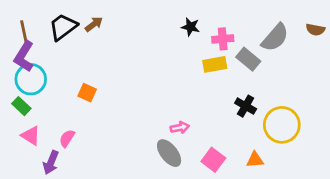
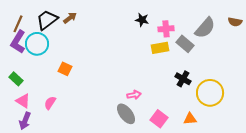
brown line: (24, 32) -> (18, 24), turned 36
cyan circle: (31, 79) -> (37, 44), moved
purple arrow: (51, 162) -> (25, 121), moved

